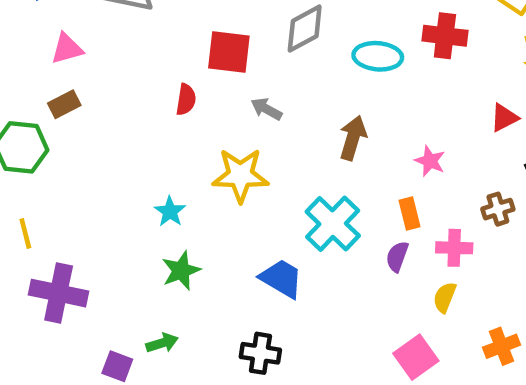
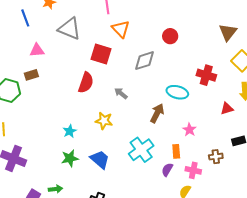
red square: (229, 52) -> (101, 54), moved
cyan ellipse: (378, 56) -> (177, 92), moved
red semicircle: (186, 100) -> (86, 83), size x1.5
red triangle: (504, 118) -> (227, 108), moved
yellow star: (240, 175) -> (104, 121), size x0.7
blue trapezoid: (281, 279) -> (100, 159), moved

